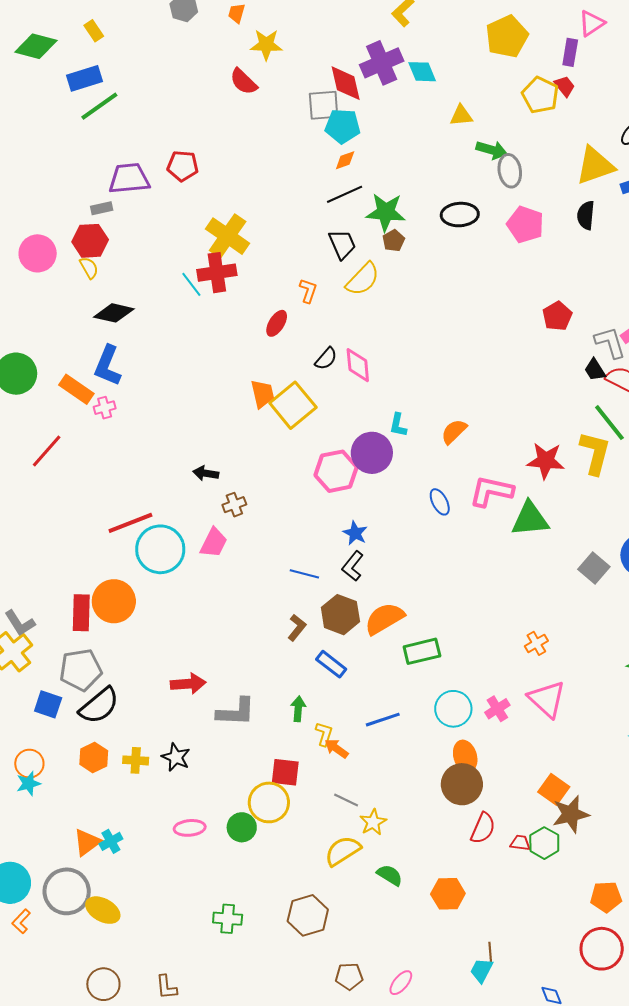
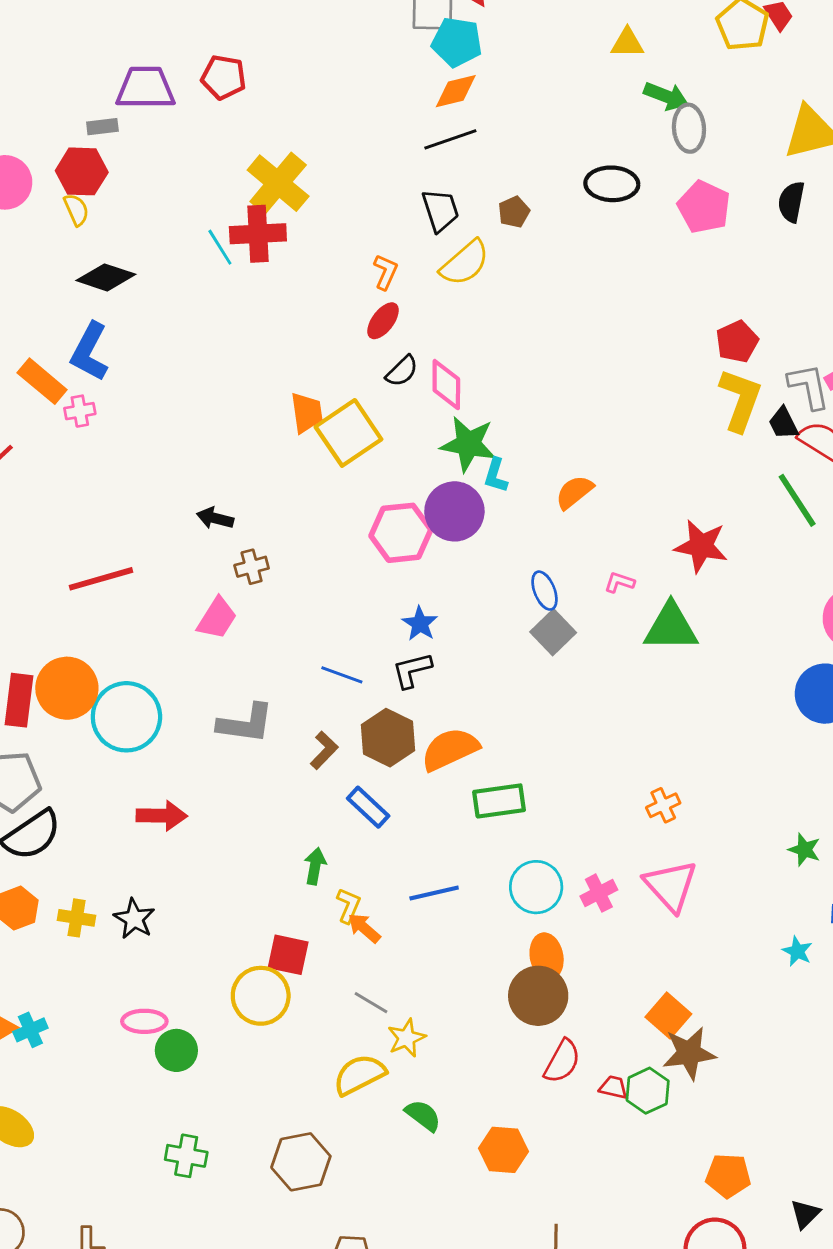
orange diamond: (345, 160) -> (456, 91), size x1.4
green star: (386, 212) -> (468, 444), moved
red ellipse: (277, 323) -> (383, 321), moved
yellow L-shape: (595, 453) -> (740, 400), moved
pink L-shape: (491, 491) -> (619, 582), size x0.5
cyan circle: (160, 549) -> (126, 717), moved
black L-shape: (353, 566) -> (412, 670), turned 32
gray square: (594, 568) -> (553, 632), moved
gray L-shape: (236, 712) -> (245, 723), moved
green circle: (242, 827) -> (176, 1050), moved

